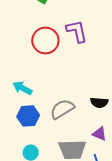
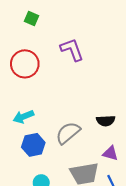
red circle: (45, 41) -> (25, 64), moved
cyan arrow: (22, 88) -> (23, 117), turned -42

